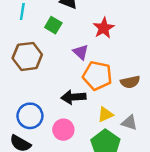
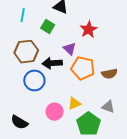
black arrow: (73, 97) -> (52, 63), moved
yellow triangle: (105, 114) -> (74, 103), moved
blue circle: (30, 116) -> (34, 80), moved

